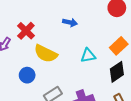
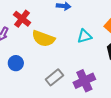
blue circle: (27, 75) -> (16, 63), moved

